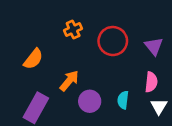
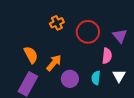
orange semicircle: (33, 59) -> (31, 55), moved, turned -66
pink semicircle: (151, 82) -> (107, 56), moved
white triangle: (159, 106) -> (119, 76), moved

